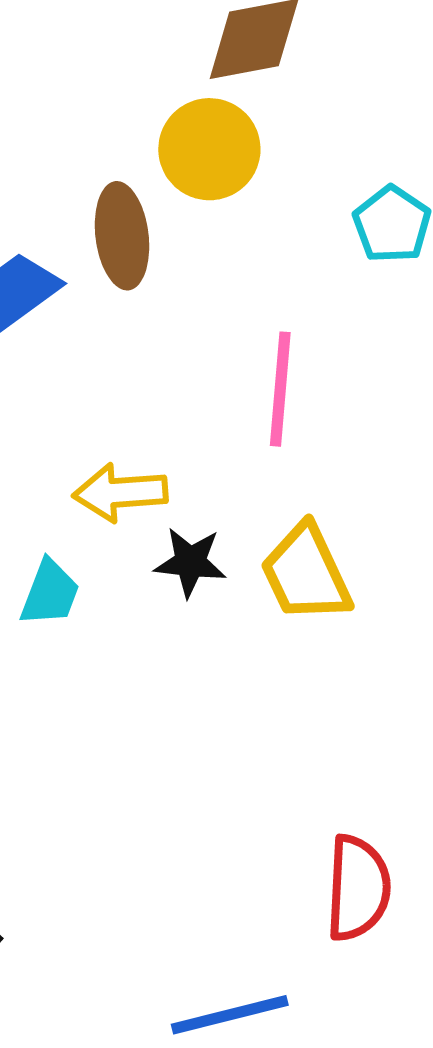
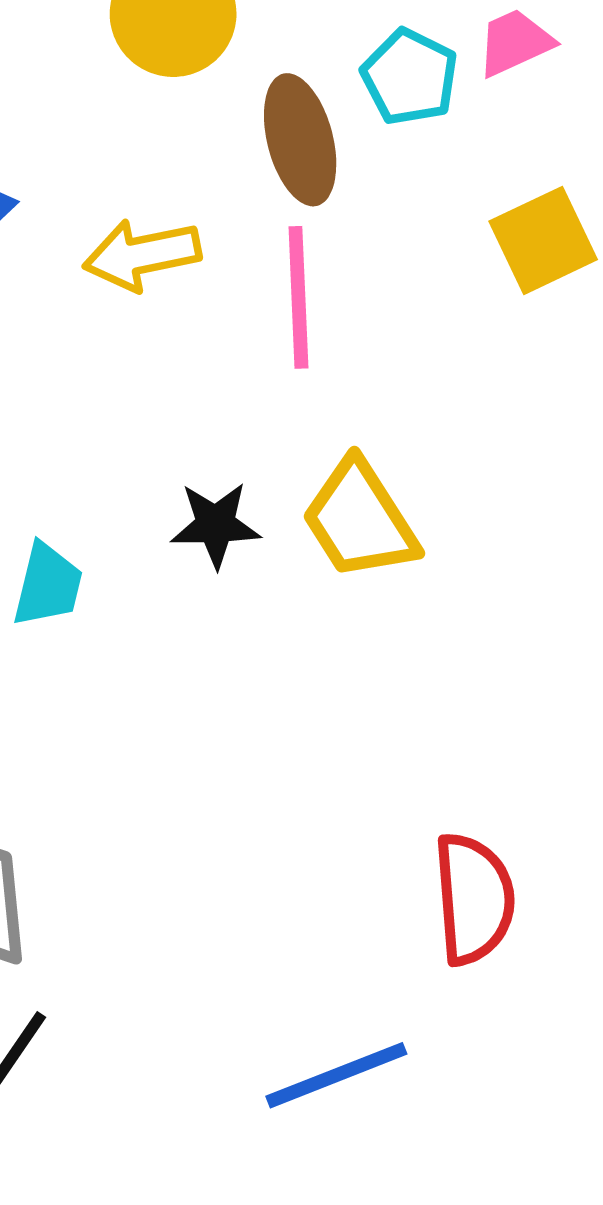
brown ellipse: (122, 236) -> (300, 140), moved
yellow arrow: (120, 493) -> (142, 255), moved

